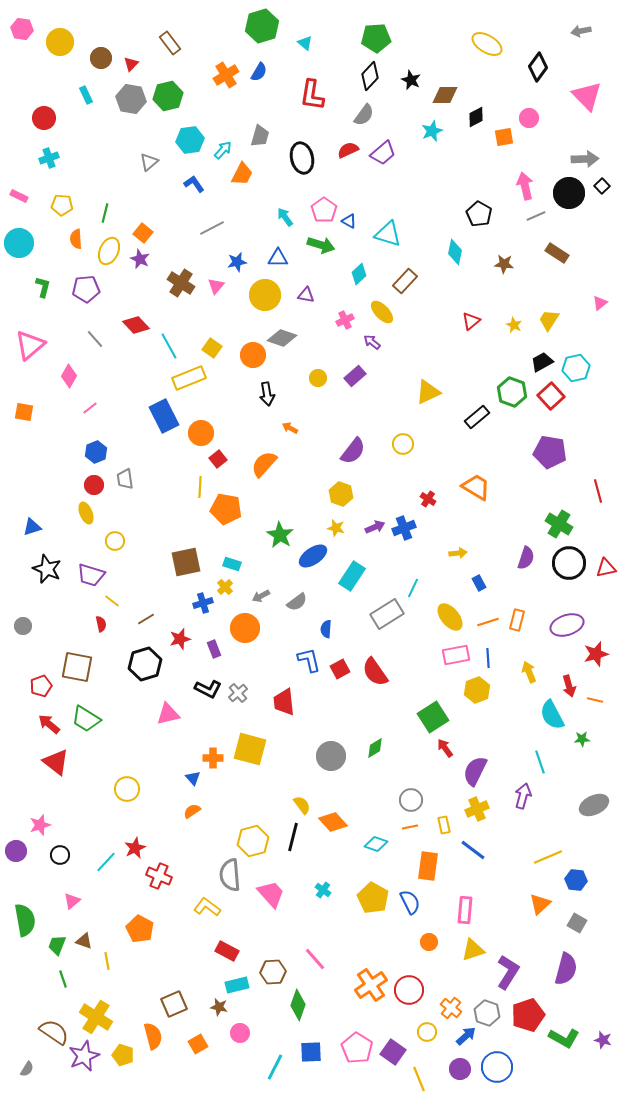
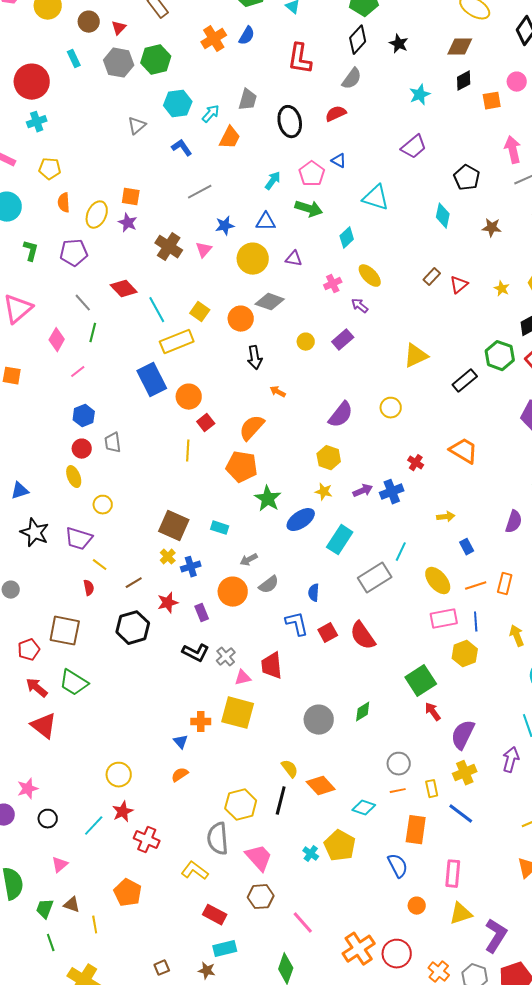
brown diamond: (445, 95) -> (460, 47), moved
red circle: (44, 118) -> (32, 82), size x1.5
purple trapezoid: (383, 153) -> (414, 147), moved
green line: (105, 213) -> (93, 333), moved
cyan arrow: (285, 217) -> (273, 181), turned 72
blue triangle: (349, 221) -> (339, 161), moved
orange square: (143, 233) -> (131, 197), turned -30
brown rectangle: (405, 281) -> (432, 277), moved, size x0.7
orange pentagon: (226, 509) -> (242, 467), moved
brown square: (186, 562) -> (174, 526), turned 36
yellow cross: (225, 587) -> (168, 557), moved
gray semicircle: (297, 602) -> (269, 585), moved
pink triangle: (168, 714) -> (243, 678), moved, size x0.7
yellow circle: (127, 789) -> (119, 775), moved
yellow pentagon: (373, 898) -> (340, 846), moved
brown hexagon: (273, 972) -> (261, 897), moved
brown square: (174, 1004) -> (162, 968), size x0.6

